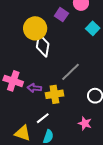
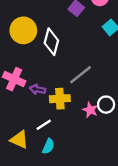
yellow circle: (35, 28) -> (23, 30), moved
pink star: (85, 123) -> (90, 110), moved

